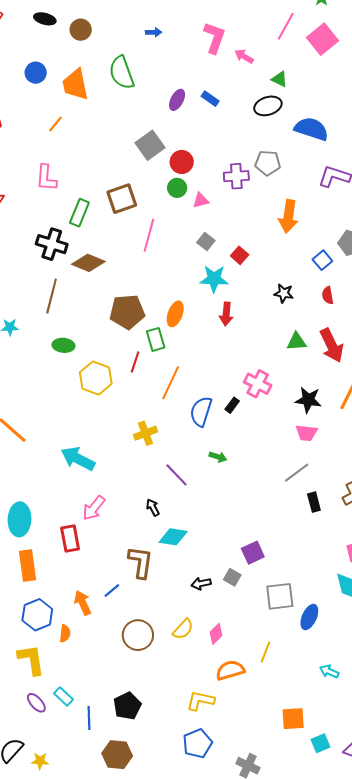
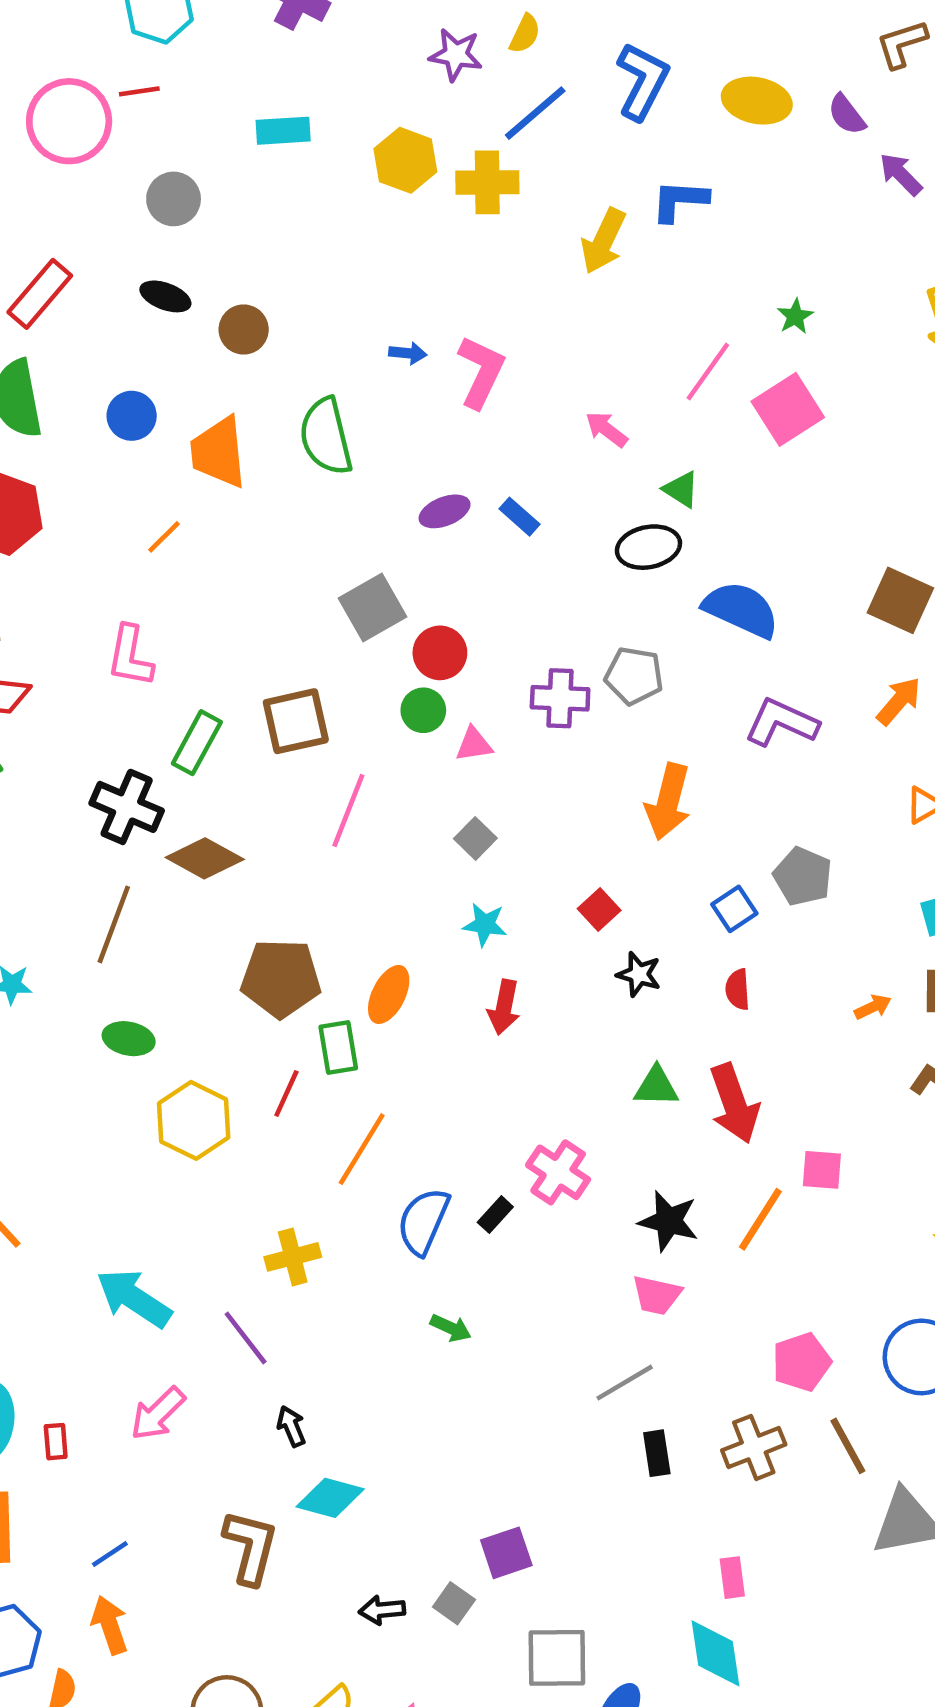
pink L-shape: (214, 38) -> (481, 372), moved
purple ellipse: (177, 100) -> (445, 511), turned 35
red square: (240, 255) -> (599, 910), moved
cyan star: (214, 279) -> (485, 924), size x0.7
purple line: (177, 475) -> (246, 1338), moved
red rectangle: (70, 539) -> (56, 1442), moved, size x0.6
blue line: (112, 590) -> (110, 1554), moved

